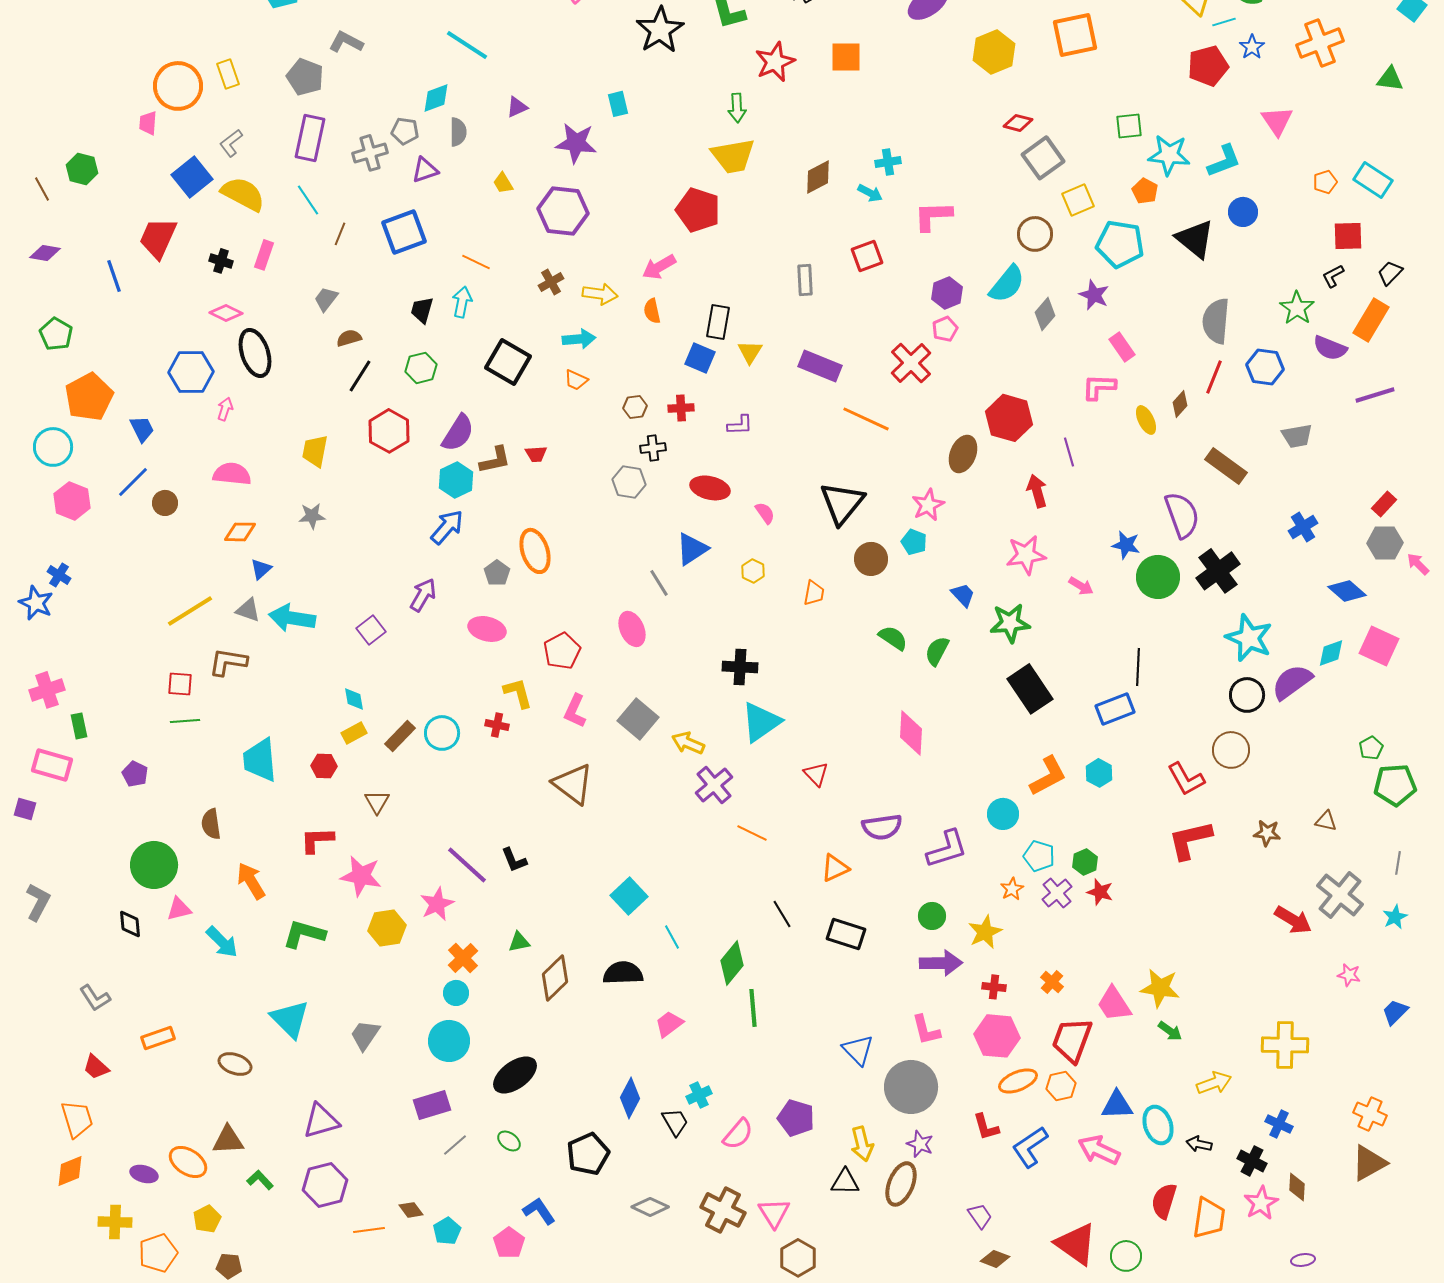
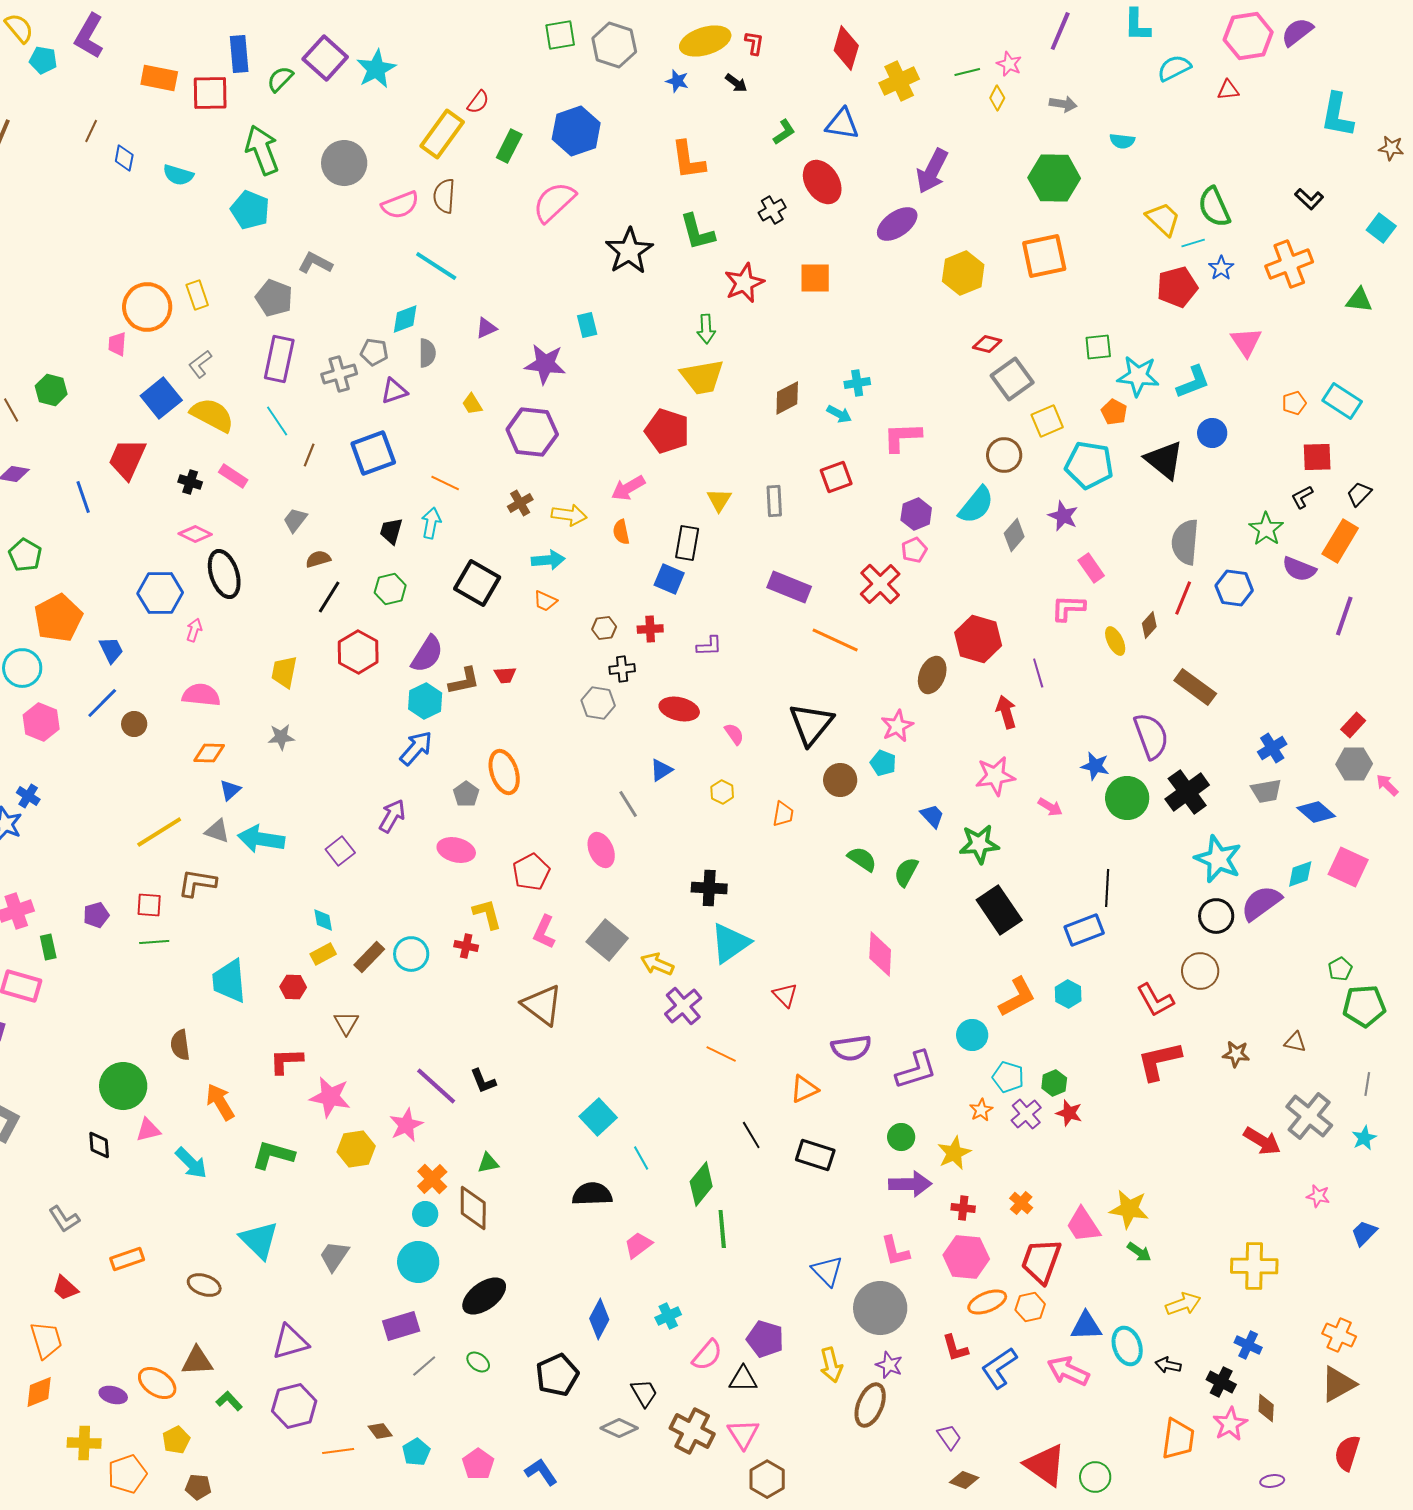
pink rectangle: (264, 255) -> (233, 476), turned -76
yellow triangle: (750, 352) -> (719, 500), moved
purple line: (1375, 395) -> (1344, 616), turned -54
gray trapezoid: (1297, 436) -> (1266, 791), moved
blue triangle: (692, 549) -> (661, 770), size x0.7
purple pentagon: (135, 774) -> (96, 915), moved, turned 30
brown diamond: (555, 978) -> (473, 1208), moved, turned -45
black trapezoid: (675, 1122) -> (644, 1393), moved
black triangle: (845, 1182) -> (743, 1379), moved
red semicircle: (1164, 1201) -> (1347, 1453), moved
blue L-shape: (539, 1211) -> (541, 1472), moved

